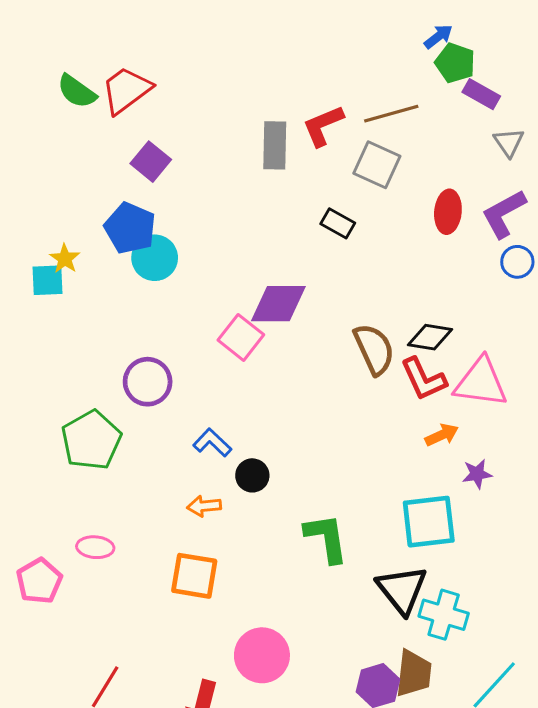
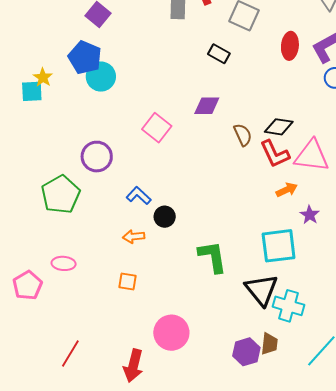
purple diamond: (278, 304) -> (207, 106), moved, size x0.7
brown semicircle: (374, 349) -> (243, 135), size x0.7
purple star: (477, 474) -> (310, 215), turned -30
orange square: (194, 576) -> (128, 282), size x0.6
brown trapezoid: (414, 673) -> (269, 344), size x0.7

